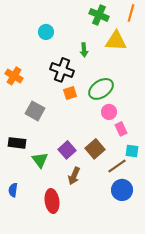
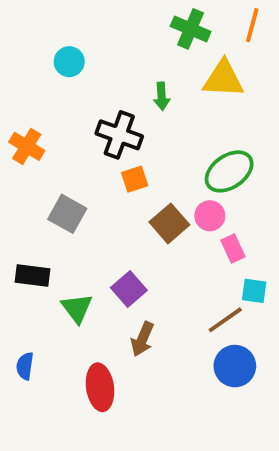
cyan circle: (46, 32) -> (69, 62), moved
green ellipse: (101, 89) -> (229, 171), moved
brown square: (95, 149) -> (169, 223), moved

